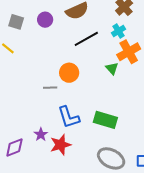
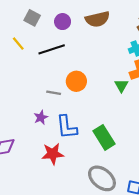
black line: (86, 39) -> (52, 49), moved
green rectangle: (105, 120) -> (104, 137), turned 30
purple star: (41, 134) -> (41, 117), moved

